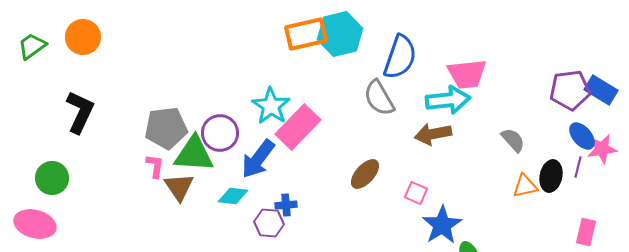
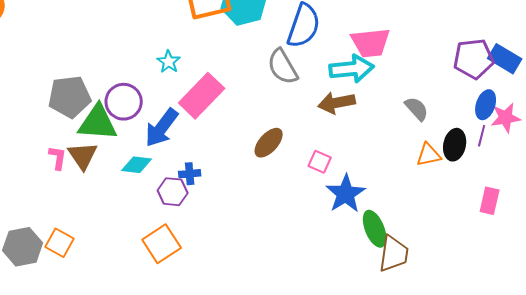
cyan star: (271, 106) -> (169, 62), moved, size x0.6
blue ellipse: (582, 136) -> (486, 105), turned 60
pink L-shape: (155, 166) -> (58, 158), moved

